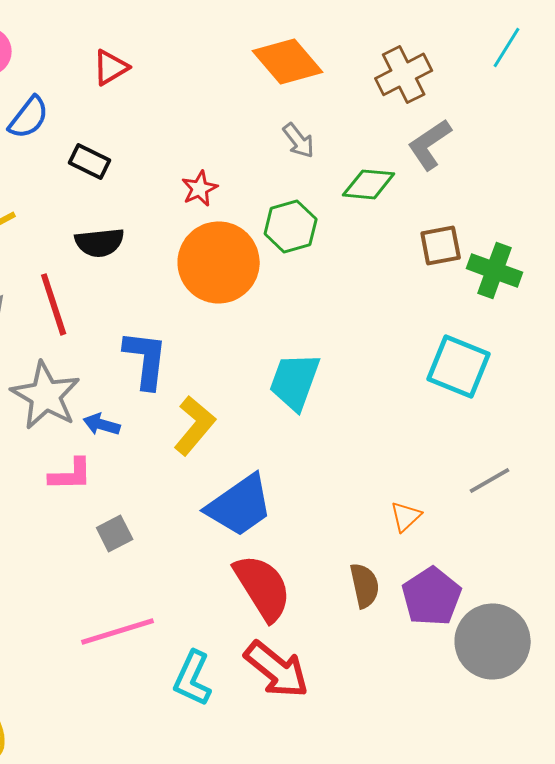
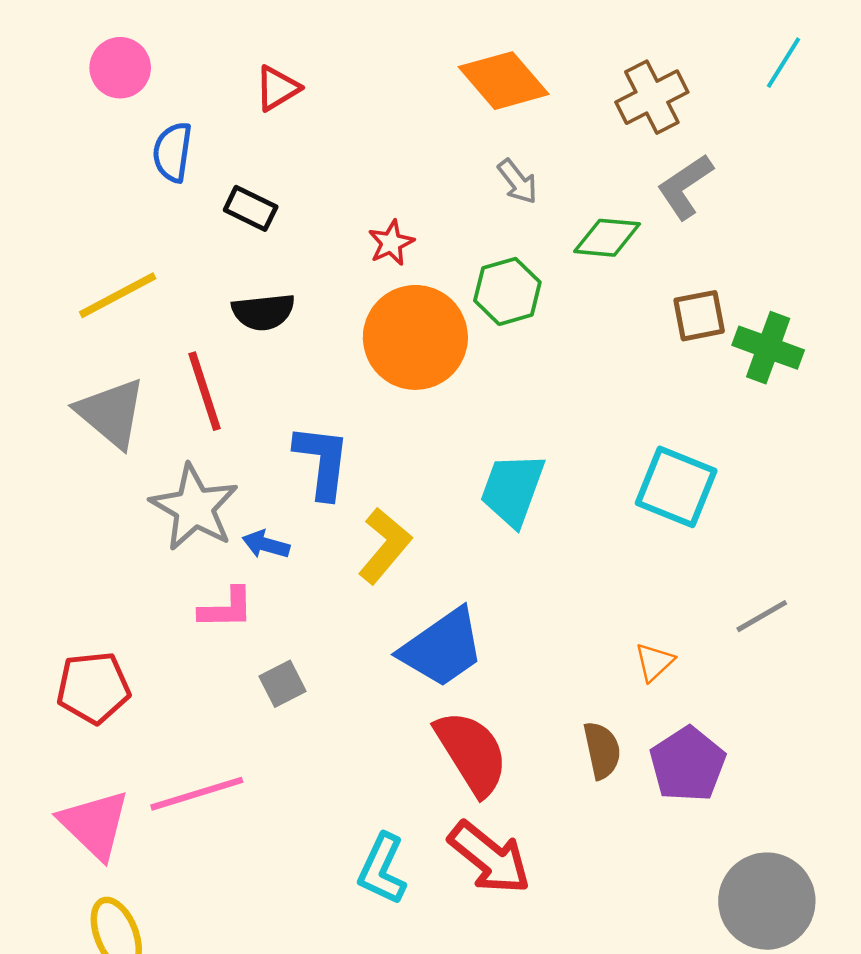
blue semicircle: (29, 117) -> (173, 152), turned 150
cyan square: (459, 366) -> (676, 487), moved
pink line: (118, 631) -> (197, 794), moved
gray circle: (493, 641) -> (767, 901), moved

